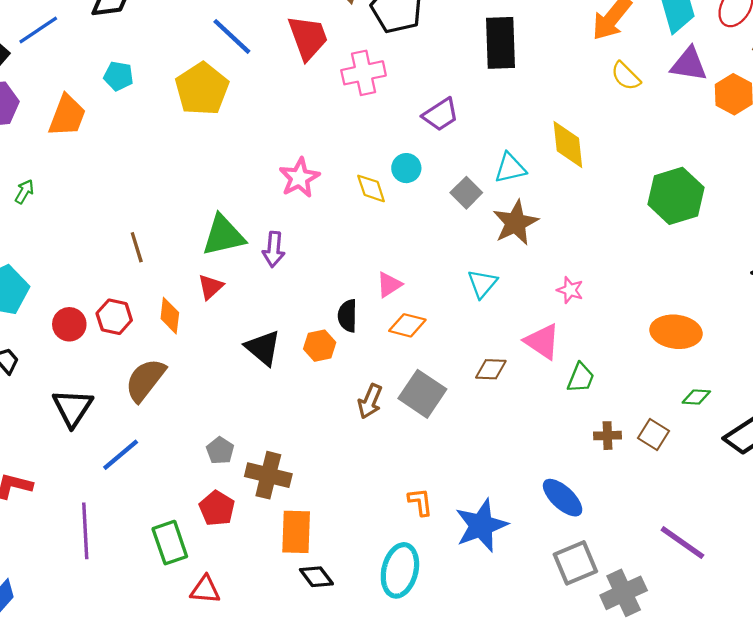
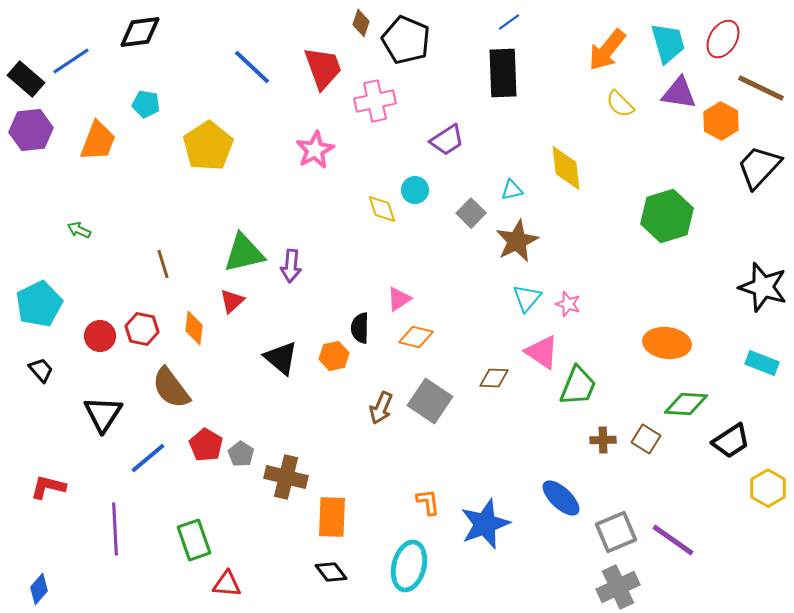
yellow pentagon: (202, 89) -> (208, 146), moved
cyan triangle: (510, 168) -> (512, 190), size x0.7
pink star: (299, 178) -> (315, 150), moved
green arrow: (24, 192) -> (79, 230), moved, turned -95
cyan triangle: (482, 284) -> (527, 298), moved
green trapezoid: (581, 378) -> (578, 386), size x1.4
brown semicircle: (145, 380) -> (171, 388), turned -75
green diamond: (696, 397) -> (686, 404), size x1.6
red pentagon: (217, 508) -> (206, 445), moved
orange rectangle: (296, 532) -> (332, 517), moved
gray square: (575, 563) -> (616, 532), moved

